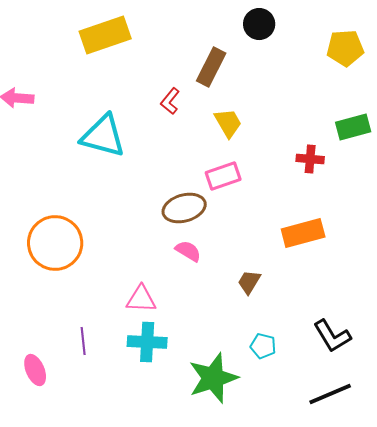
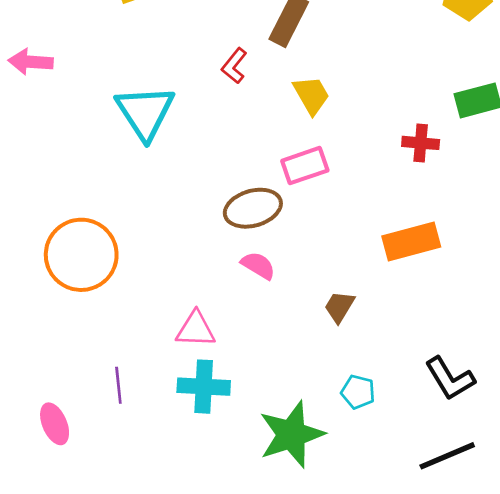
cyan triangle: (103, 136) -> (145, 112), turned 42

